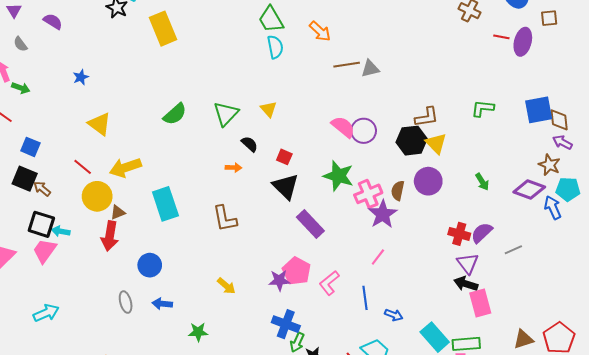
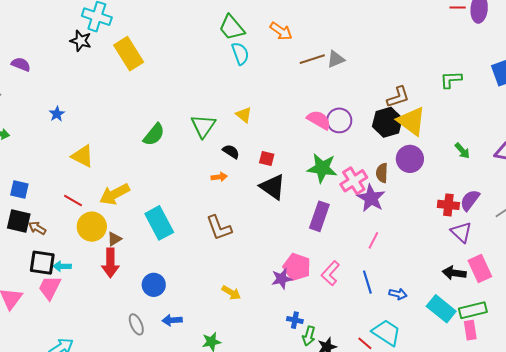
yellow triangle: (436, 143) -> (411, 121), size x1.4
purple rectangle: (310, 224) -> (319, 216), moved, turned 72
black arrow: (466, 284) -> (454, 273), moved
blue cross: (286, 324) -> (295, 320), size x0.6

